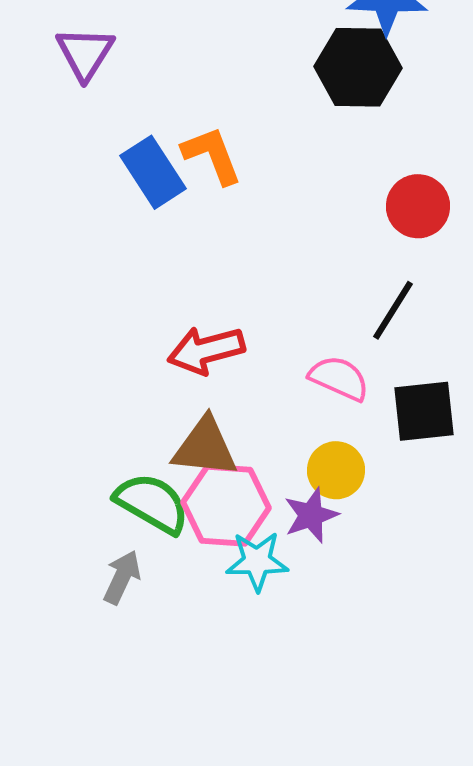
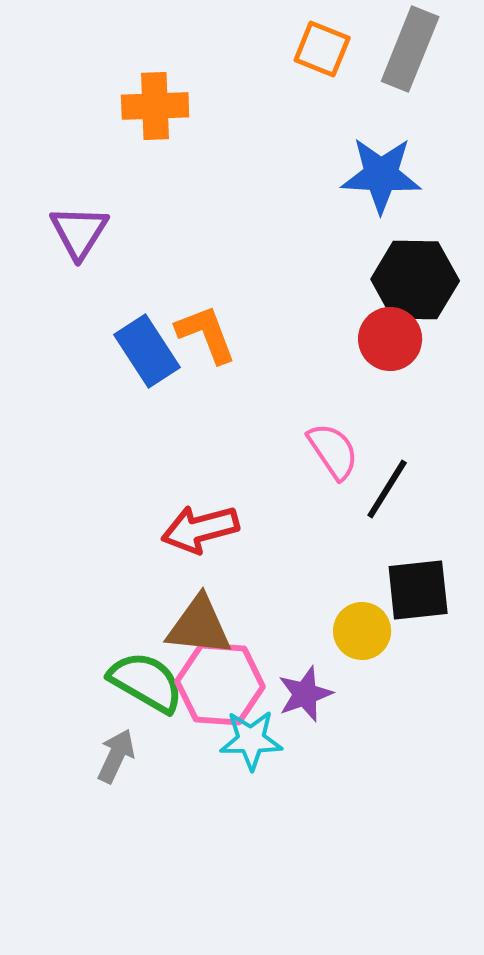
black hexagon: (358, 67) -> (415, 280), moved
red circle: (418, 206) -> (390, 339), moved
pink semicircle: (339, 378) -> (333, 451), moved, turned 32
yellow circle: (336, 470) -> (362, 631), moved

